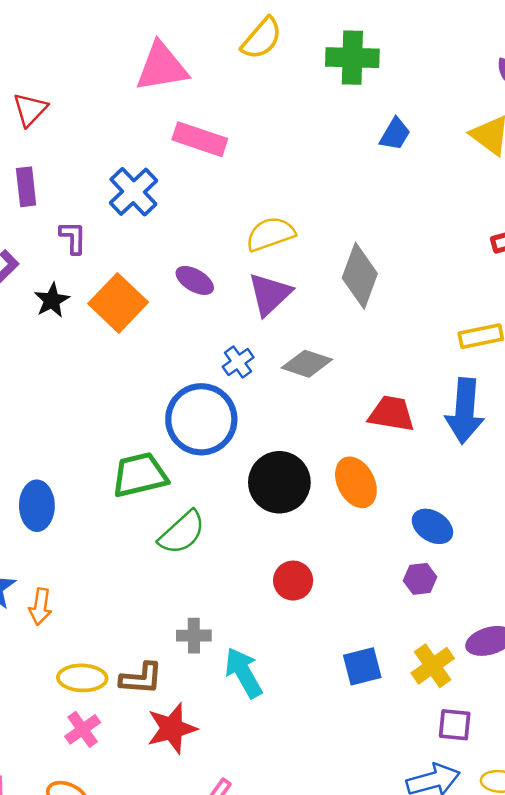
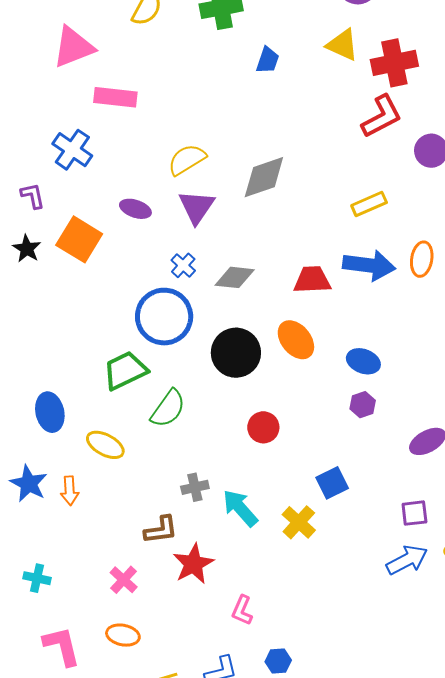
gray diamond: (360, 276) -> (264, 177), turned 63
gray diamond: (307, 364) -> (235, 277), moved
blue arrow: (465, 411) -> (369, 265), turned -75
yellow cross: (433, 666) -> (299, 522), moved
yellow ellipse: (82, 678) -> (105, 445), moved, turned 39

